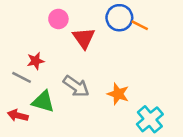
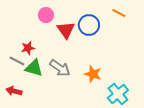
blue circle: (119, 18) -> (89, 25), moved
orange line: (140, 25) -> (119, 13), moved
green triangle: (43, 102) -> (34, 68), moved

